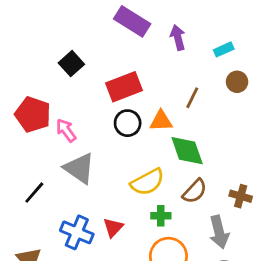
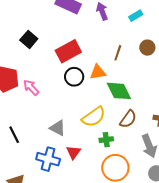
brown circle: (237, 82) -> (147, 48), moved
gray triangle: (79, 168) -> (58, 128), moved, size x0.7
black line: (34, 193) -> (14, 135), turned -60

